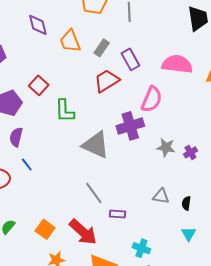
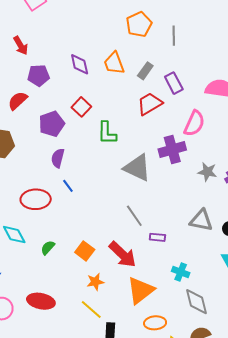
purple diamond: (38, 25) -> (80, 64), moved
gray triangle: (161, 196) -> (201, 220), size x1.4

